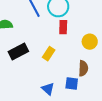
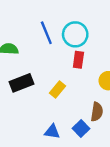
blue square: (72, 84) -> (81, 128), turned 32
blue triangle: (48, 89) -> (52, 132), turned -40

